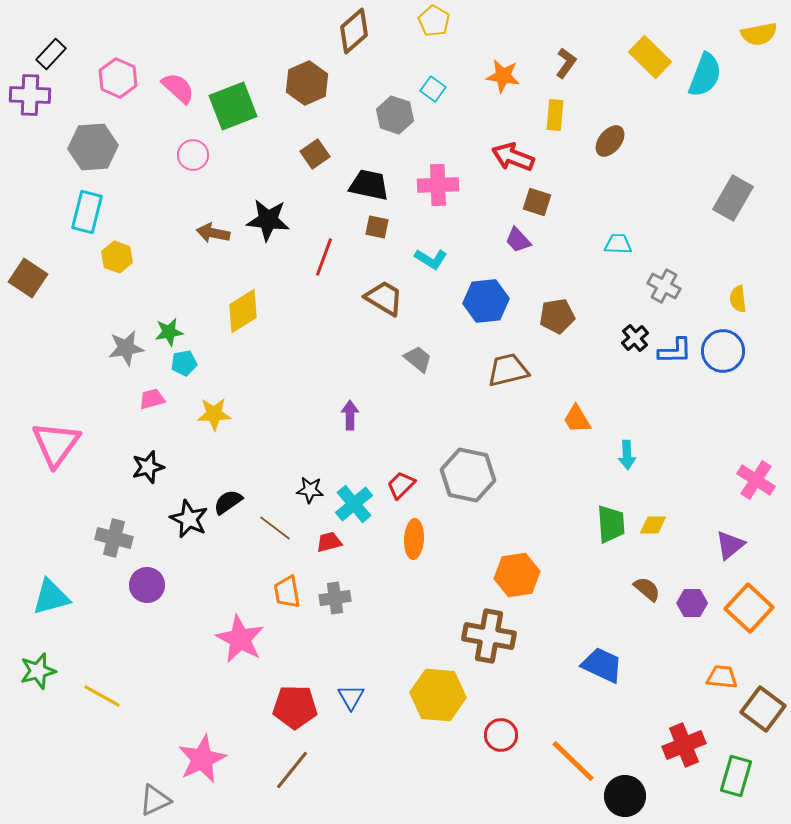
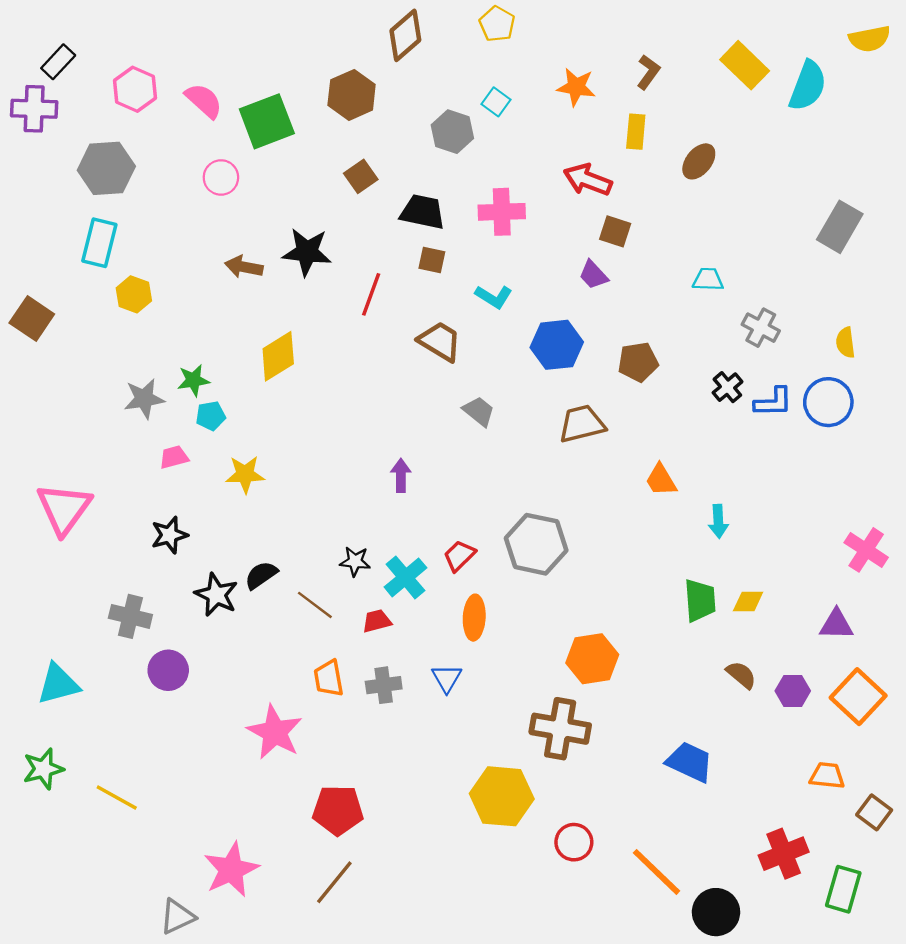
purple triangle: (730, 545) -> (836, 624), turned 40
blue triangle: (351, 697) -> (447, 678), moved
brown square: (763, 709) -> (874, 812), size x0.7

